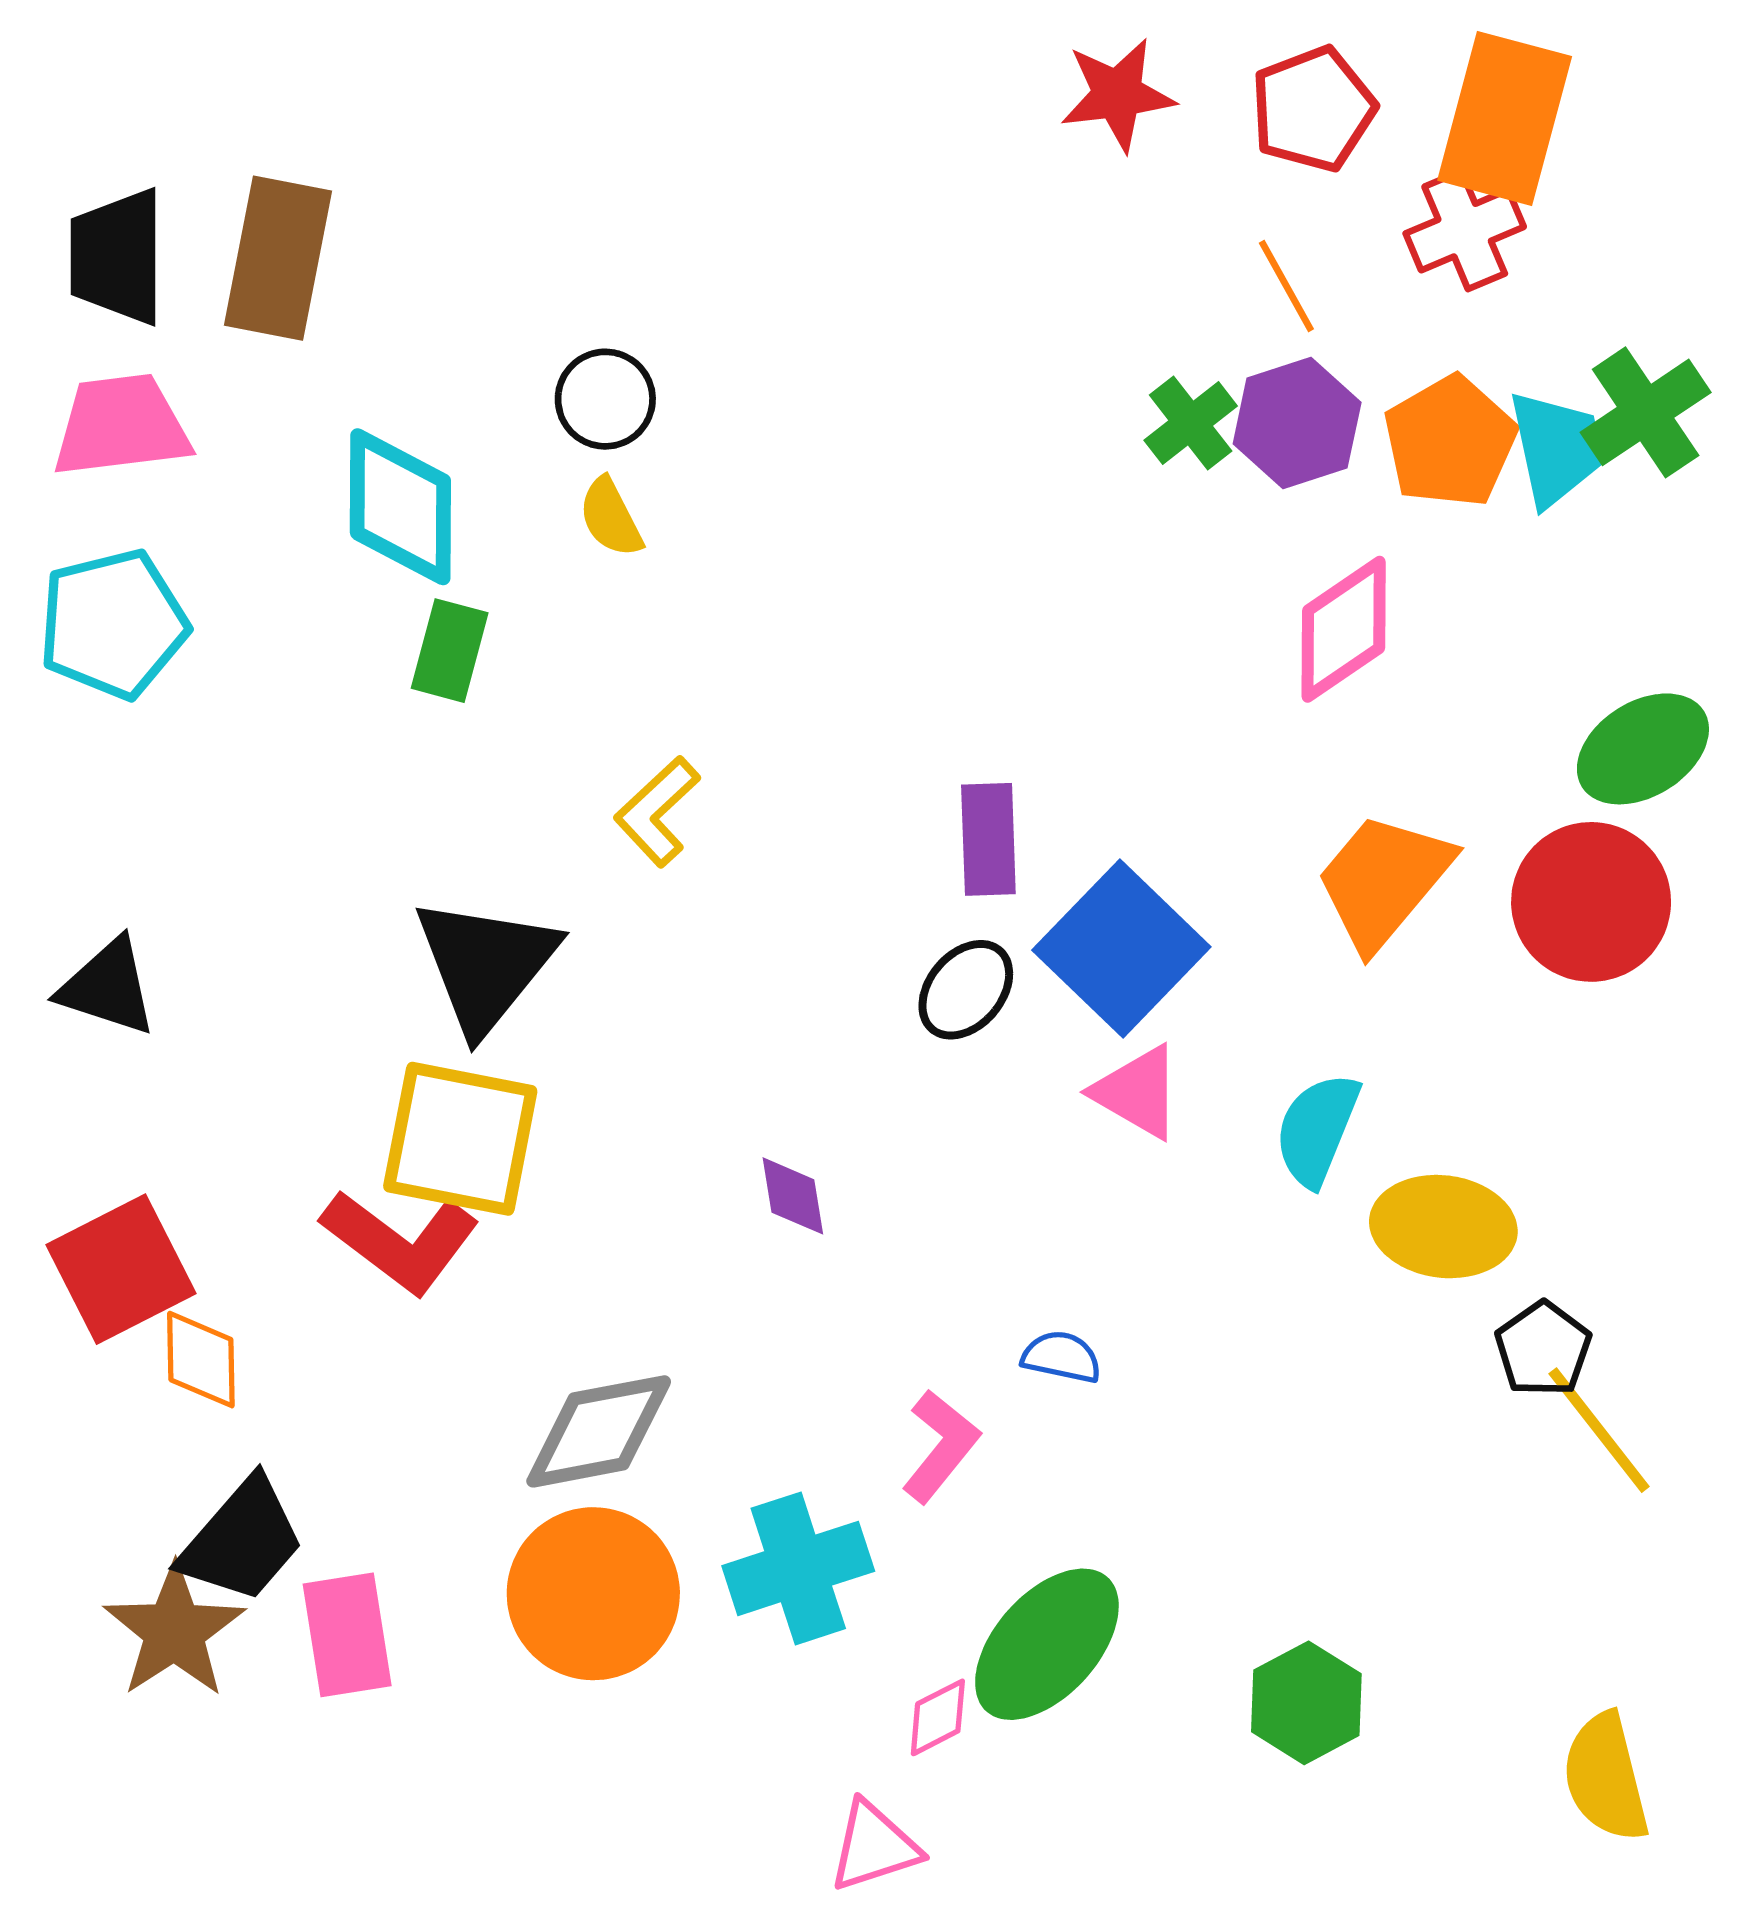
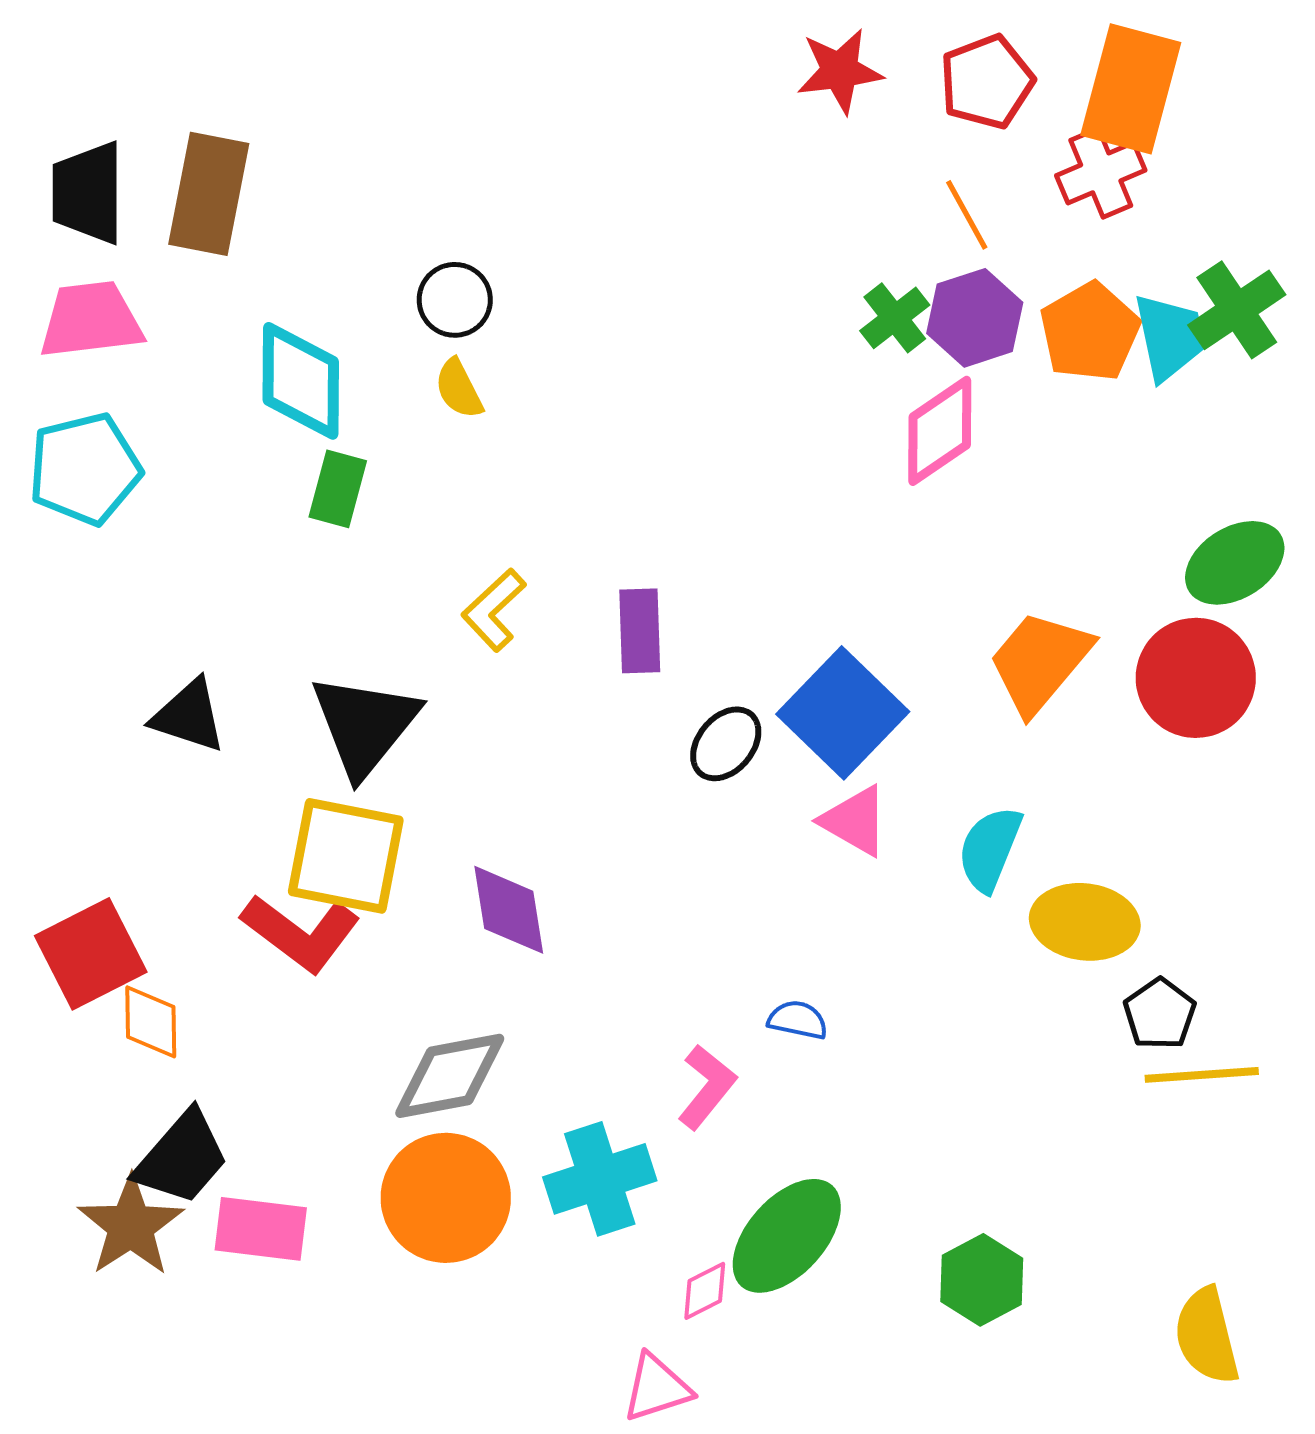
pink diamond: (1344, 629) -> (940, 431), moved
purple rectangle: (988, 839) -> (640, 631), moved
black triangle: (108, 987) -> (189, 716), moved
purple diamond: (793, 1196) -> (509, 910), moved, size x1.5
yellow line: (1599, 1430) -> (1202, 1075), turned -56
pink rectangle: (347, 1635) -> (261, 1229), turned -74

